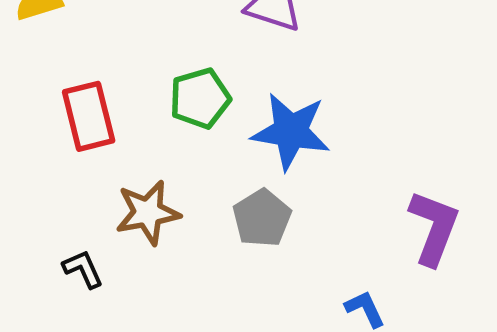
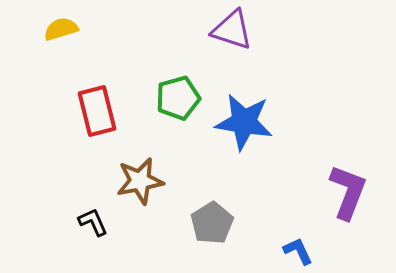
gray pentagon: (262, 218) -> (212, 223), moved

